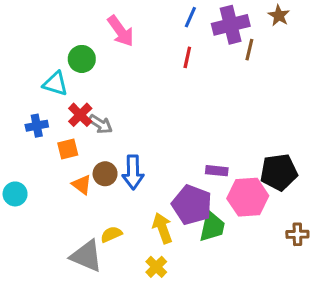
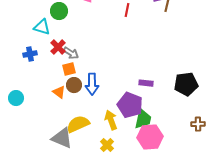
orange square: (68, 149) -> (69, 69), moved
pink hexagon: (248, 197) -> (150, 137), moved
yellow semicircle: (111, 234) -> (78, 124), size x1.6

